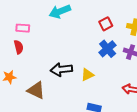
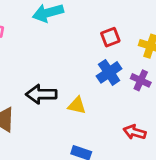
yellow triangle: (87, 75) -> (77, 105), turned 32

